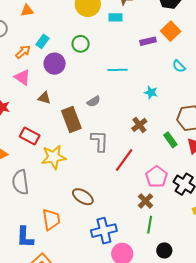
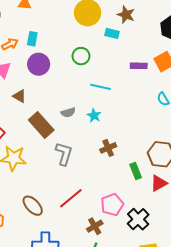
cyan rectangle: (43, 41) -> (32, 39), turned -40
green circle: (81, 44) -> (81, 56), moved
cyan star: (151, 92) -> (94, 116), moved
brown rectangle: (71, 120) -> (41, 125), turned -35
red line: (124, 160) -> (71, 198), moved

